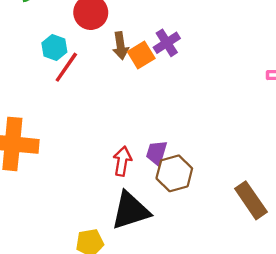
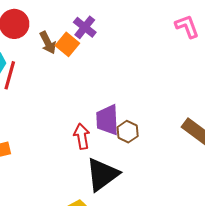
purple trapezoid: (157, 153) -> (107, 120), size x1.4
brown hexagon: (174, 173) -> (128, 132), size x0.7

